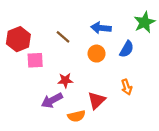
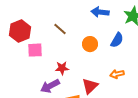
blue arrow: (101, 28) -> (100, 12), moved
orange arrow: (127, 87) -> (117, 74), turned 96

